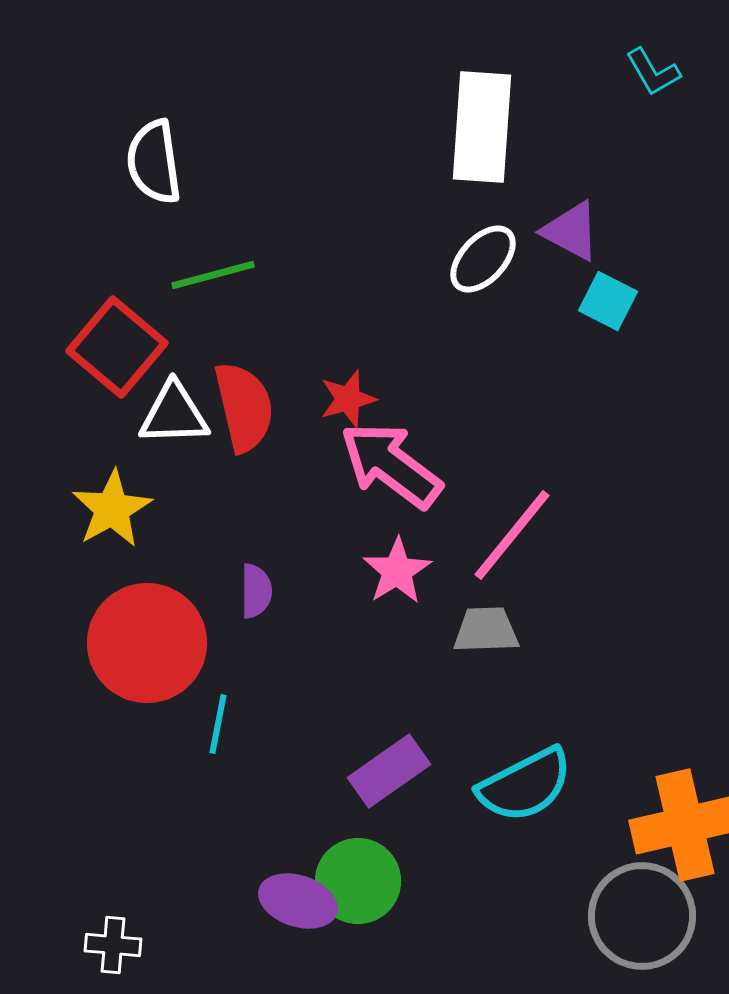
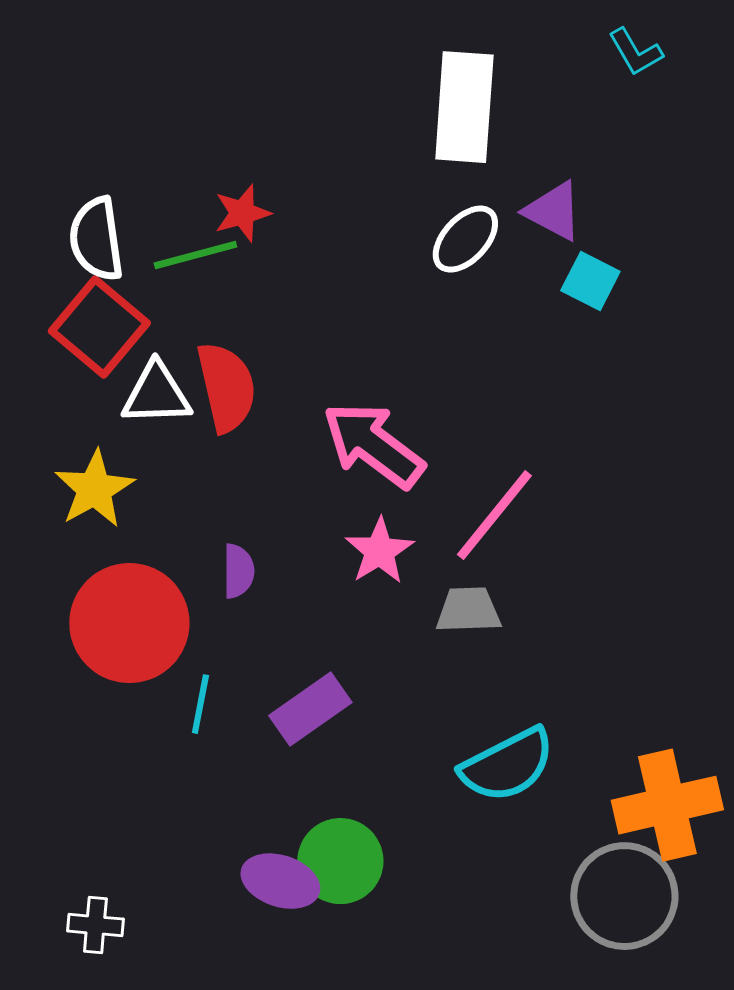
white semicircle: (154, 162) -> (96, 239), moved
red star: (348, 399) -> (242, 213), moved
purple rectangle: (389, 771) -> (310, 709), moved

